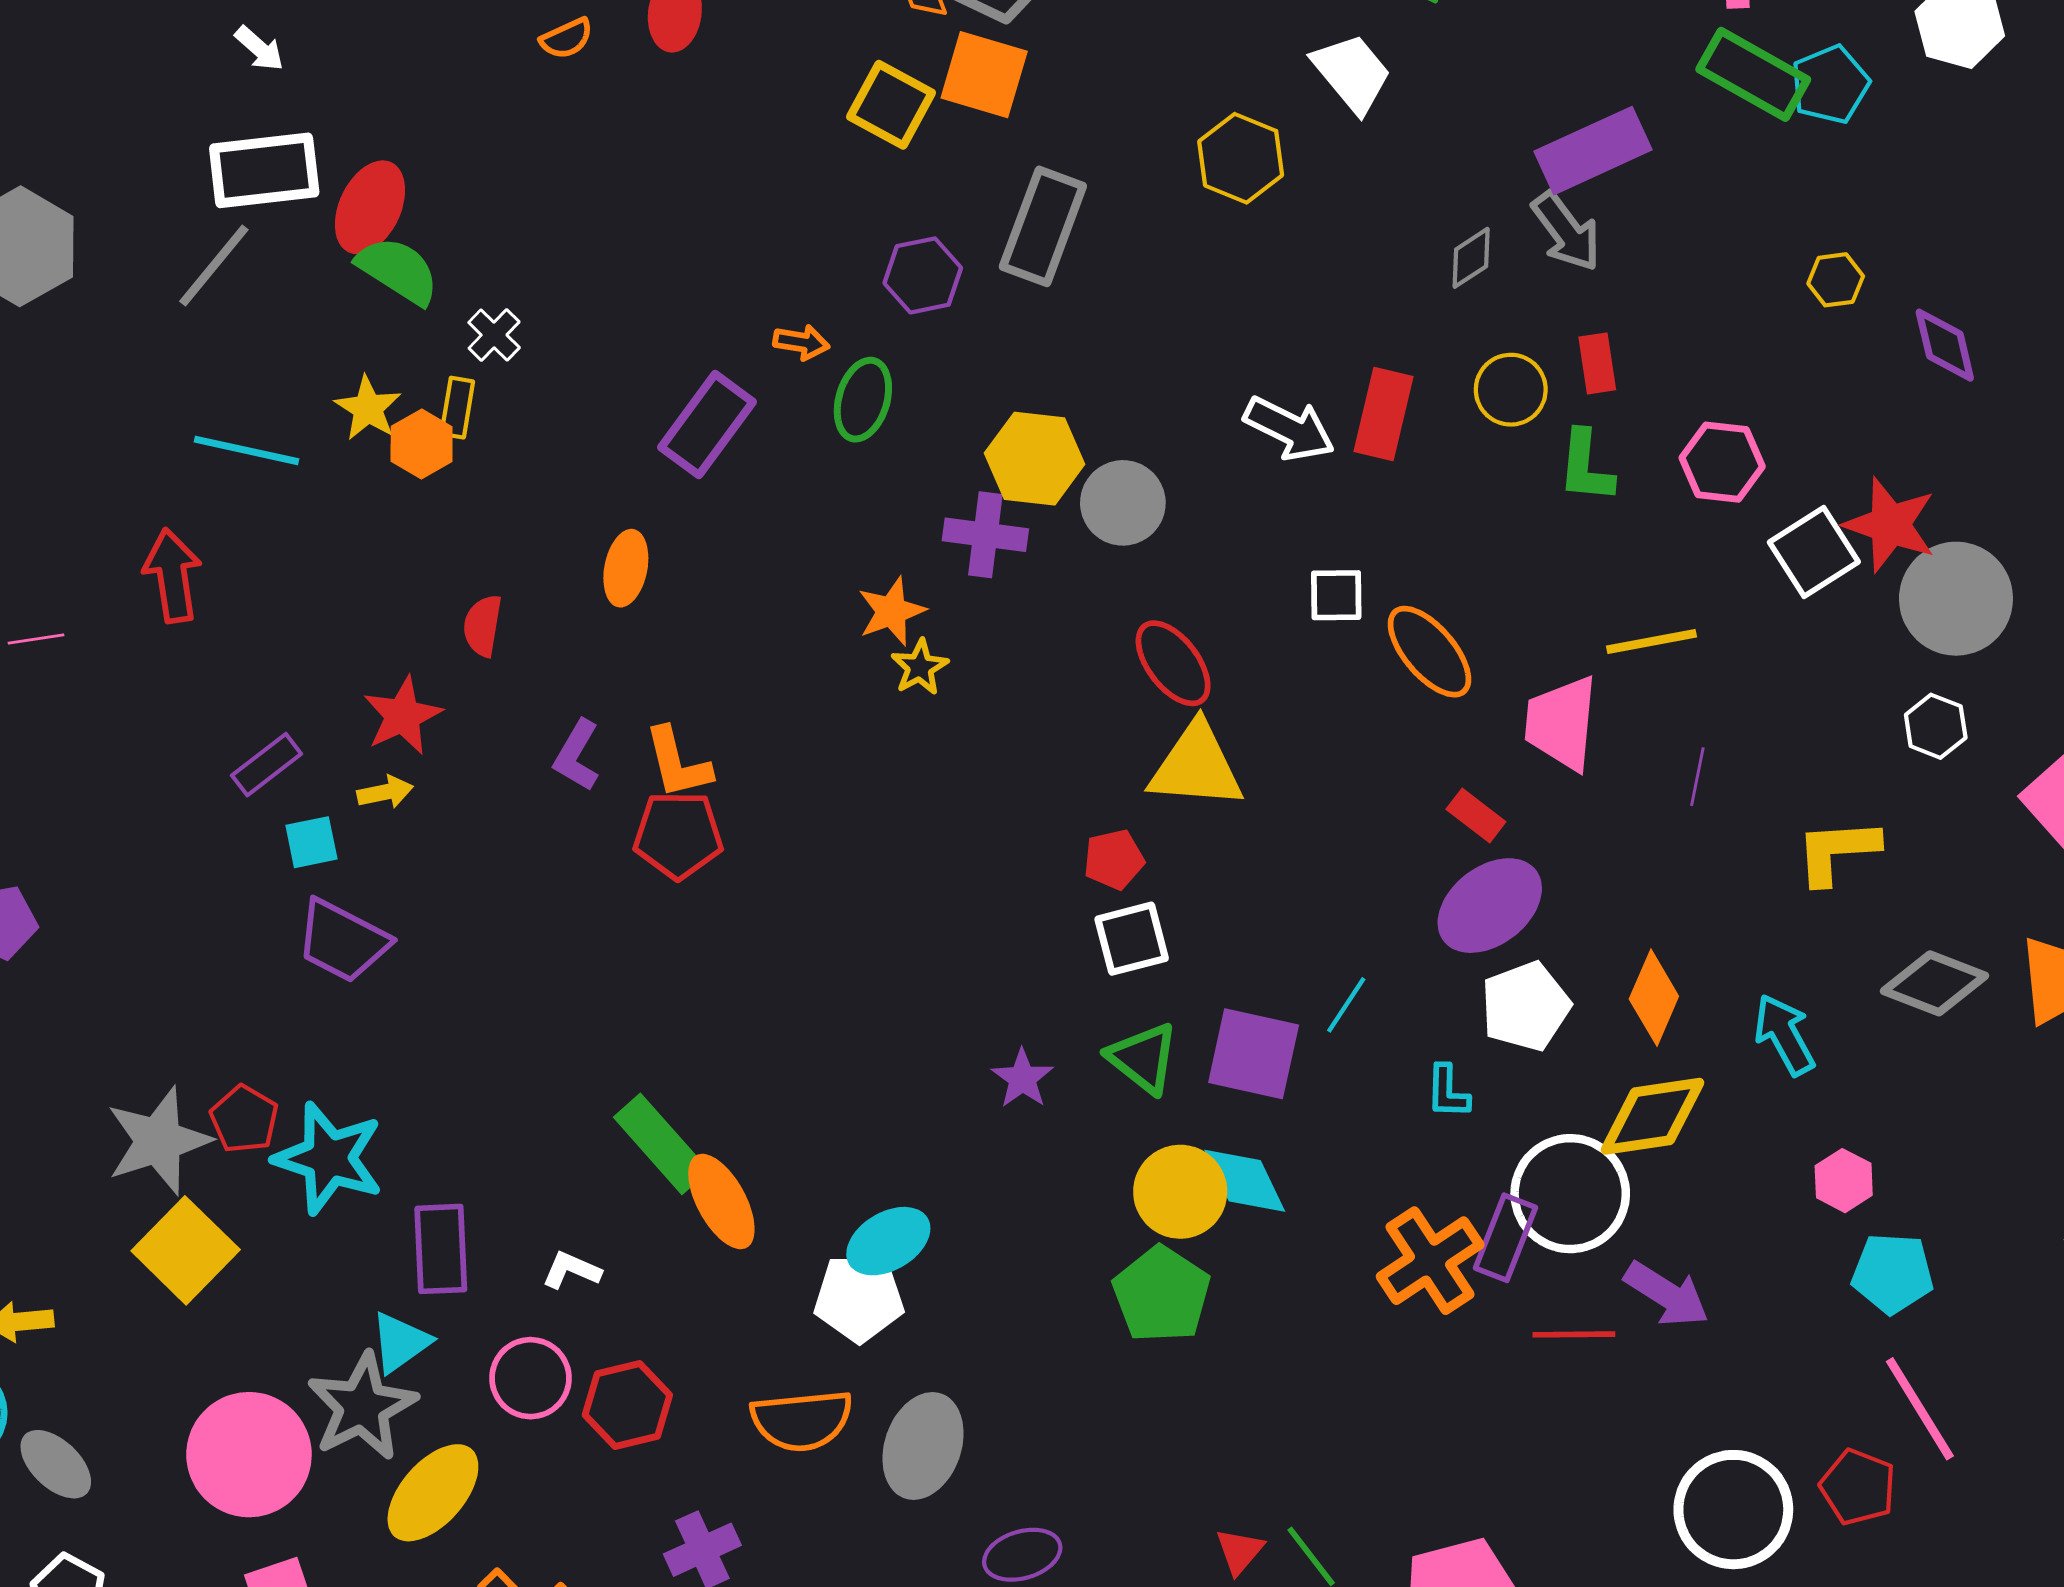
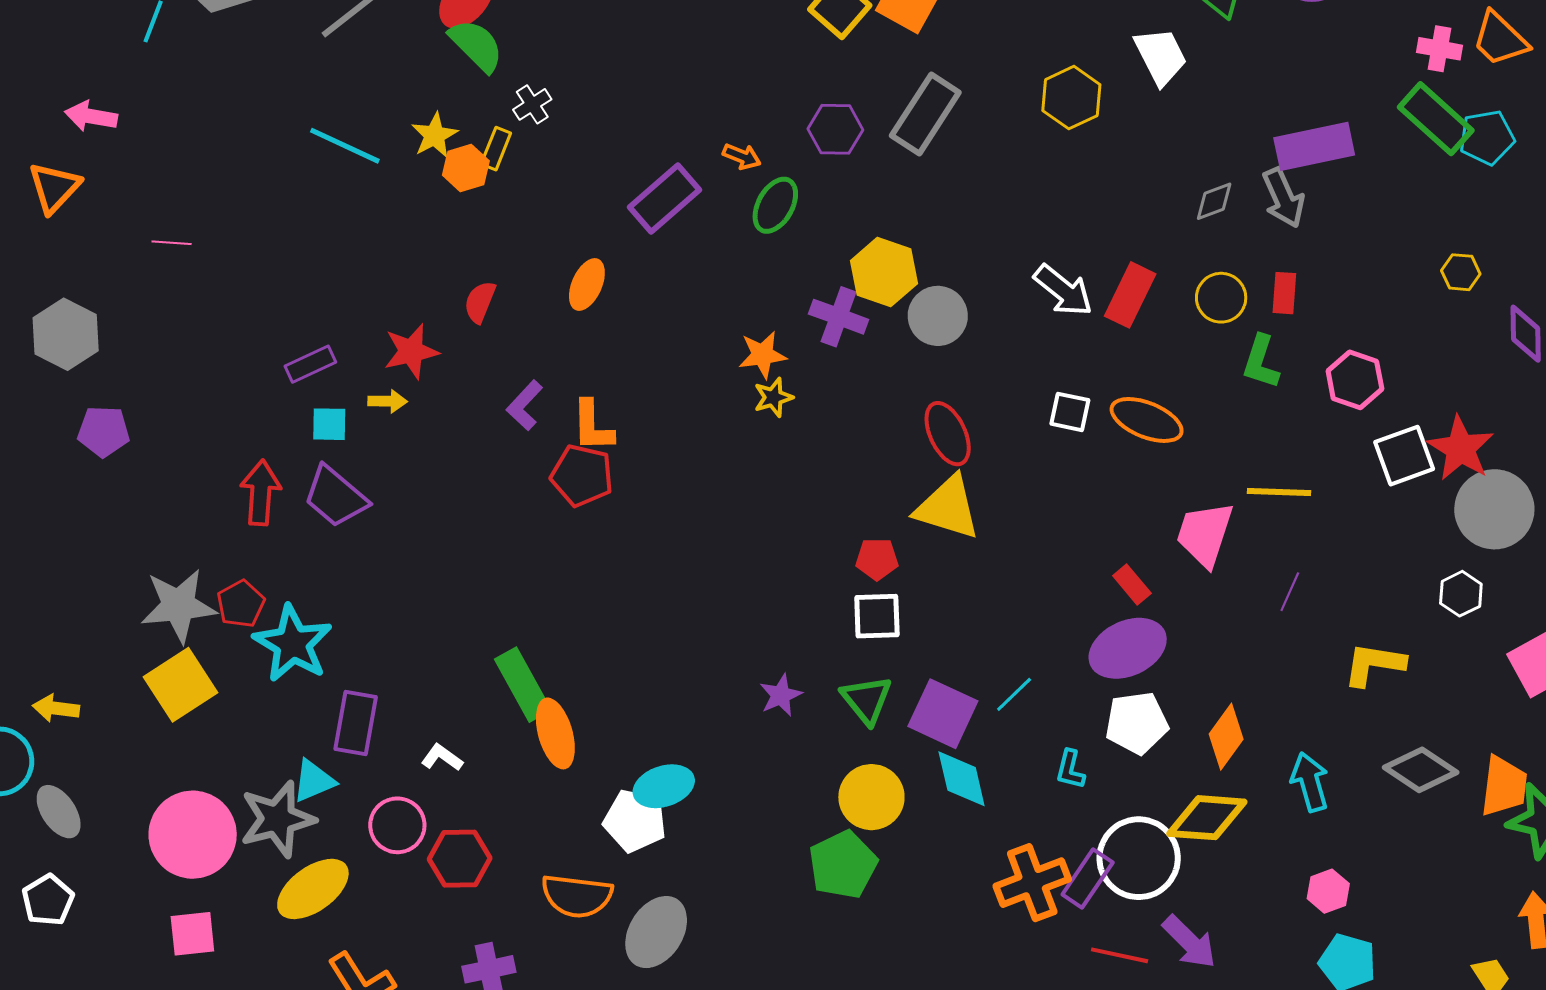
red arrow: (172, 576) -> (261, 493), moved
orange ellipse: (1429, 652) -> (1147, 420), moved, turned -40
cyan diamond: (1245, 1181) -> (962, 779), moved

